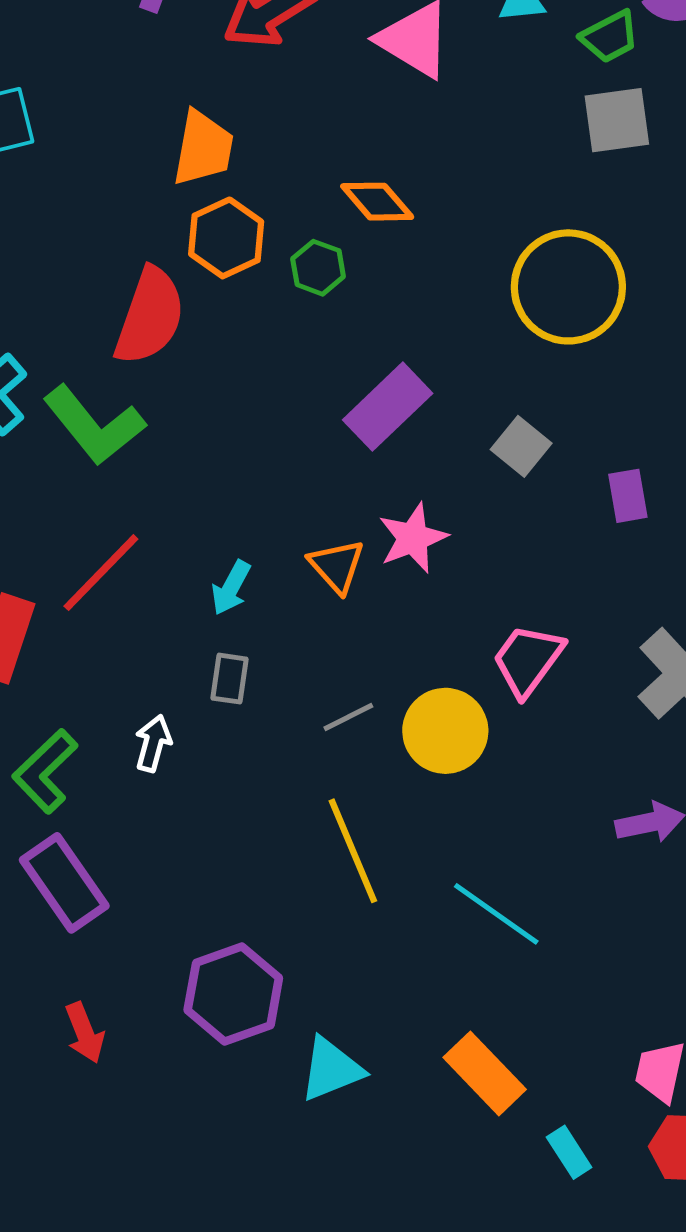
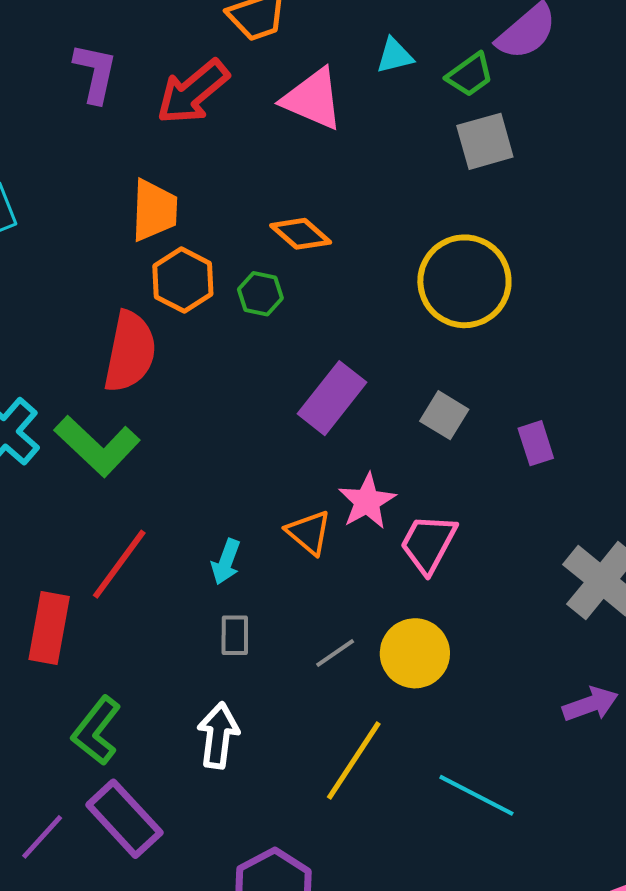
pink trapezoid: (528, 660) -> (428, 544), moved
white arrow: (153, 743) -> (218, 735), moved, size x1.4
yellow line: (353, 851) -> (354, 760), turned 64

